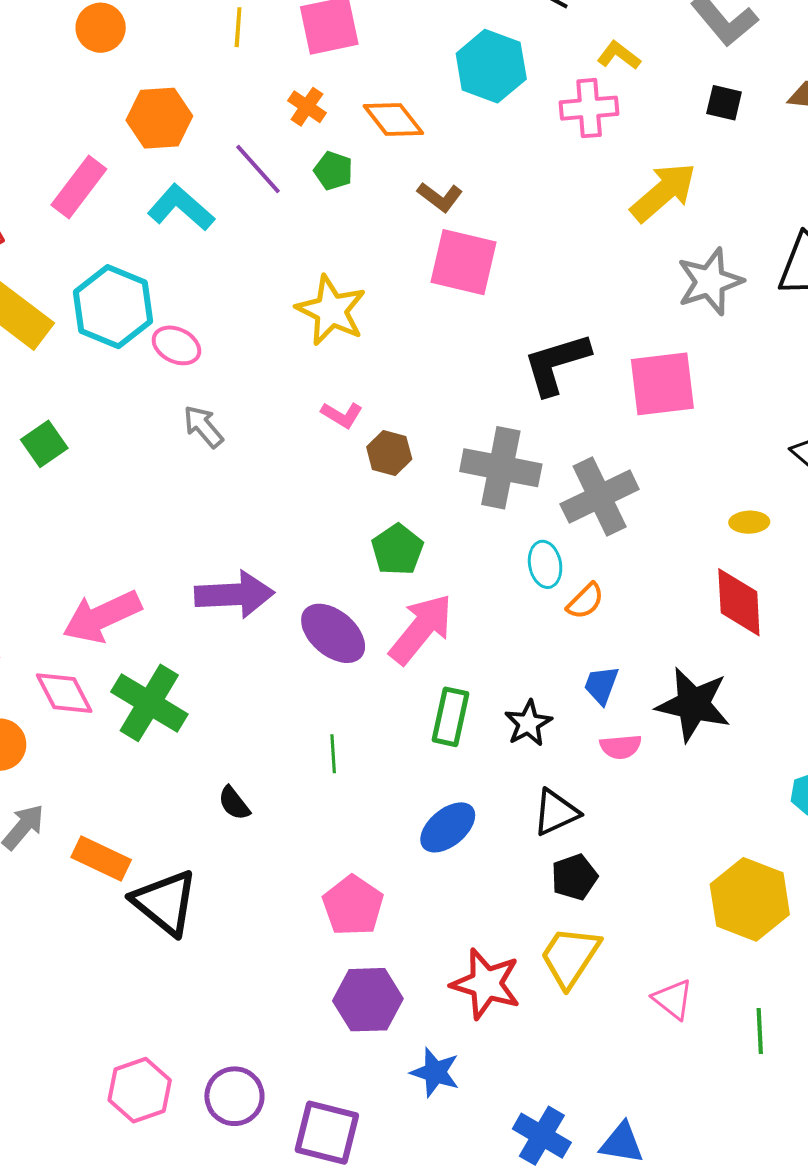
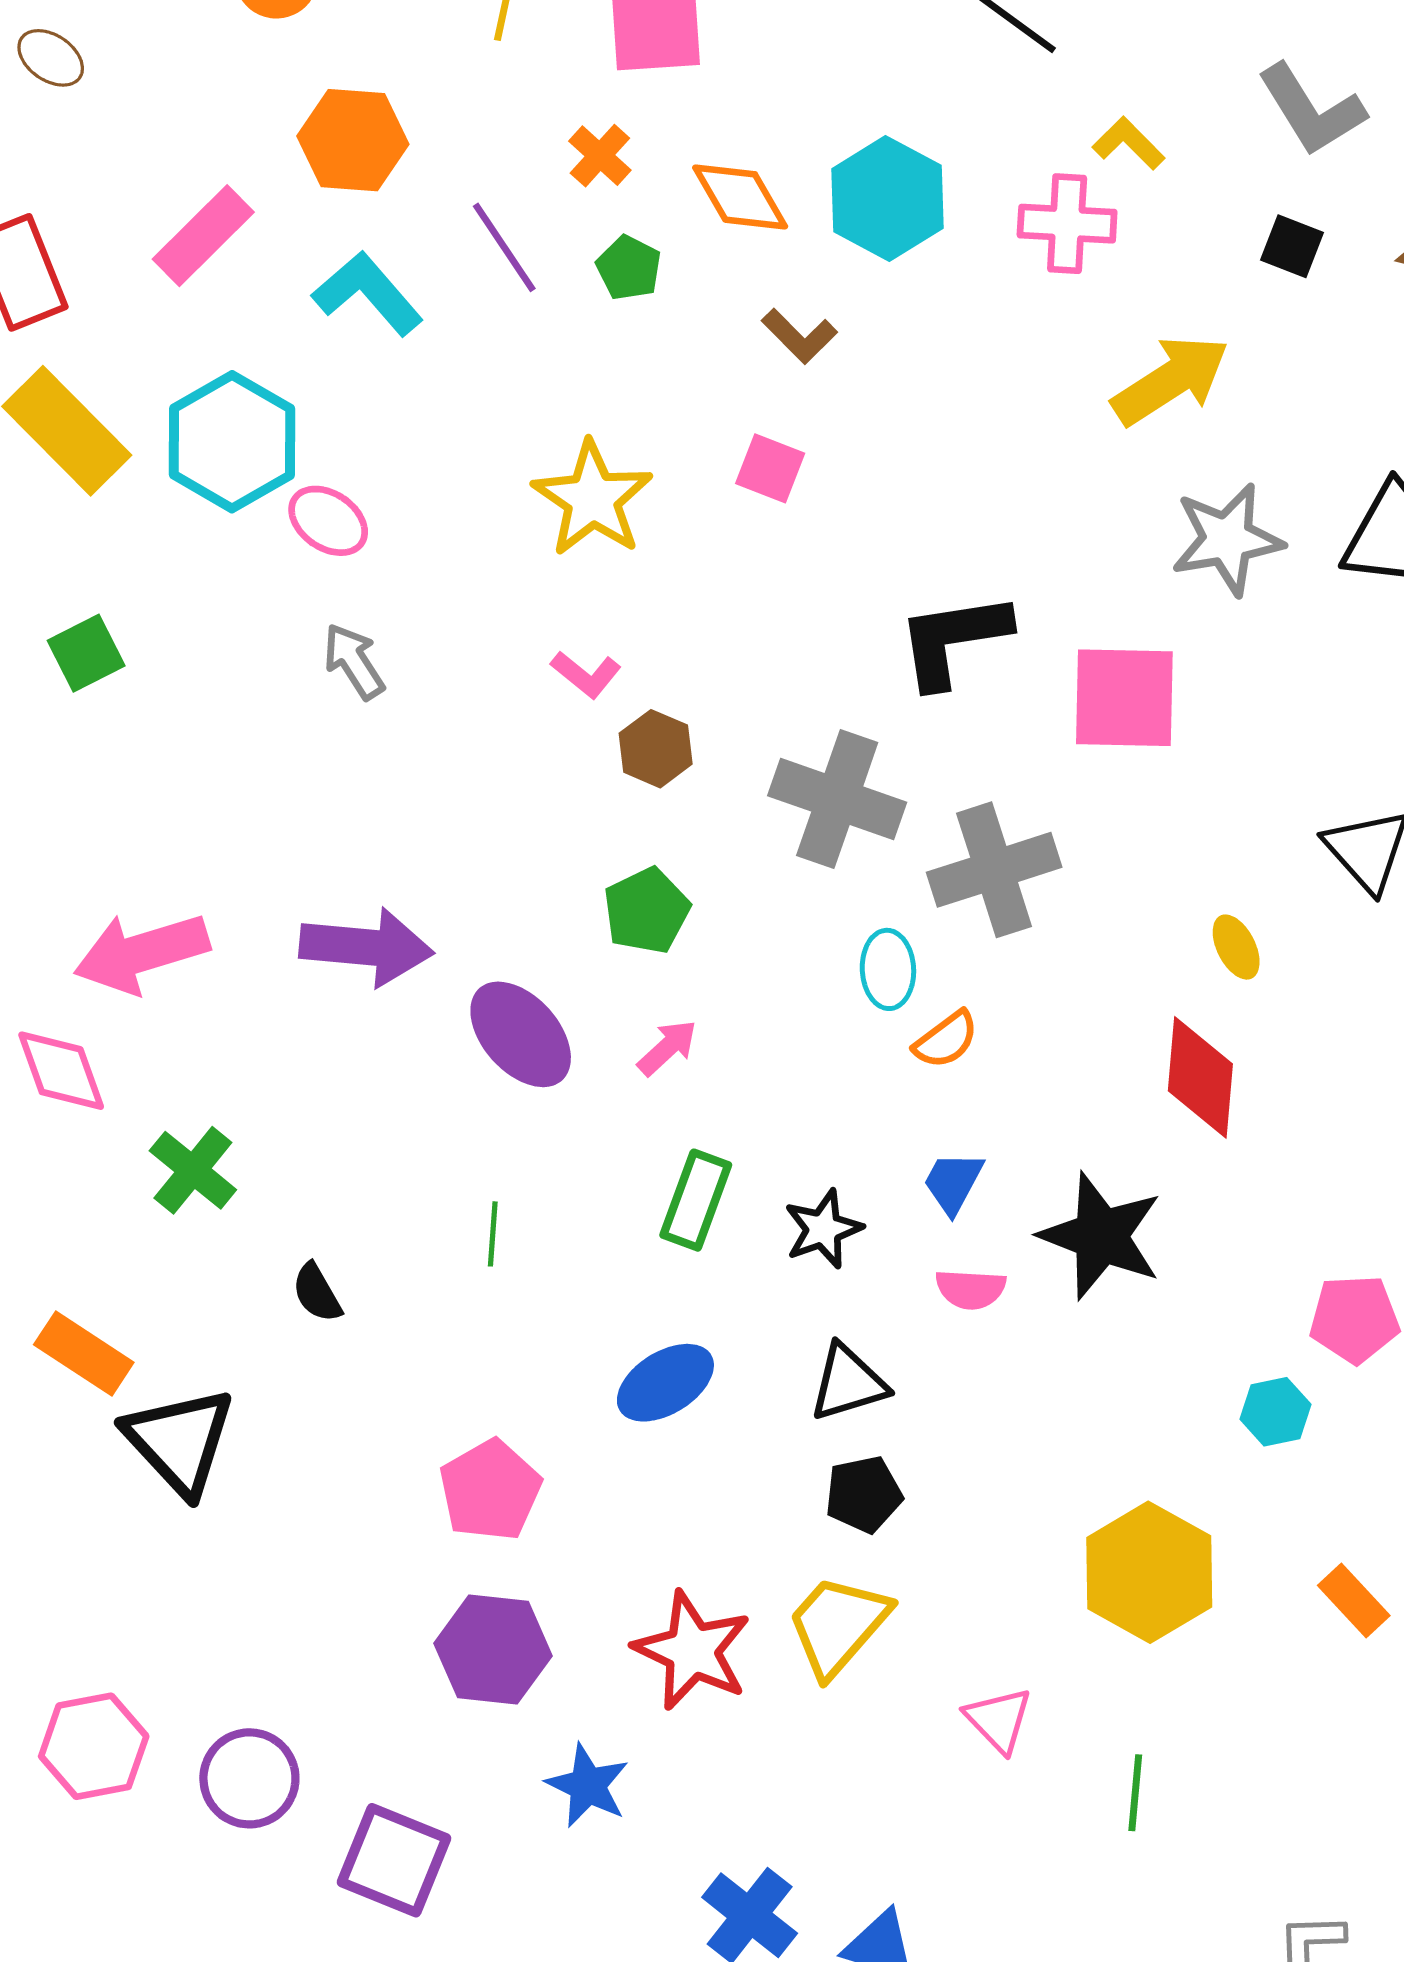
cyan hexagon: (491, 66) -> (887, 198), moved
pink square: (463, 262) -> (770, 468), moved, size x0.6
yellow ellipse: (749, 522) -> (1236, 947), turned 57
pink arrow: (421, 629) -> (667, 1048), size x0.5
green cross: (149, 703) -> (193, 1170), moved, size x0.7

